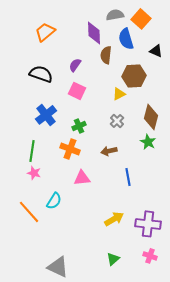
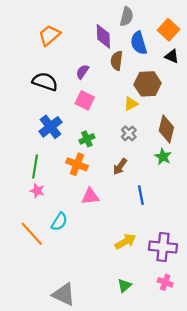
gray semicircle: (115, 15) -> (127, 17), turned 114
orange square: (141, 19) -> (168, 30), moved
brown arrow: (109, 151) -> (120, 167), turned -42

